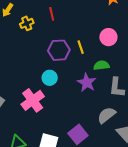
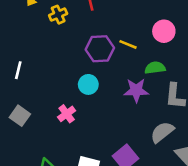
yellow line: (81, 47) -> (128, 44), turned -48
purple star: (87, 83) -> (136, 90), turned -30
pink cross: (33, 100) -> (67, 114), size x0.6

